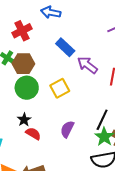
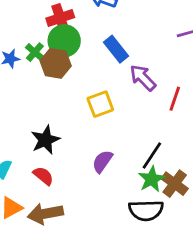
green circle: (27, 88) -> (64, 41), moved
black star: (24, 120) -> (45, 140), size x1.5
red semicircle: (33, 134) -> (43, 176), moved

